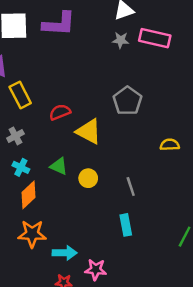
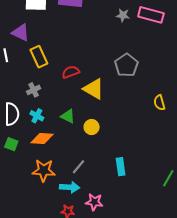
yellow semicircle: (170, 145) -> (159, 103), turned -105
gray line: (131, 186) -> (79, 167), moved, turned 56
orange diamond: (28, 195) -> (42, 139), turned 45

